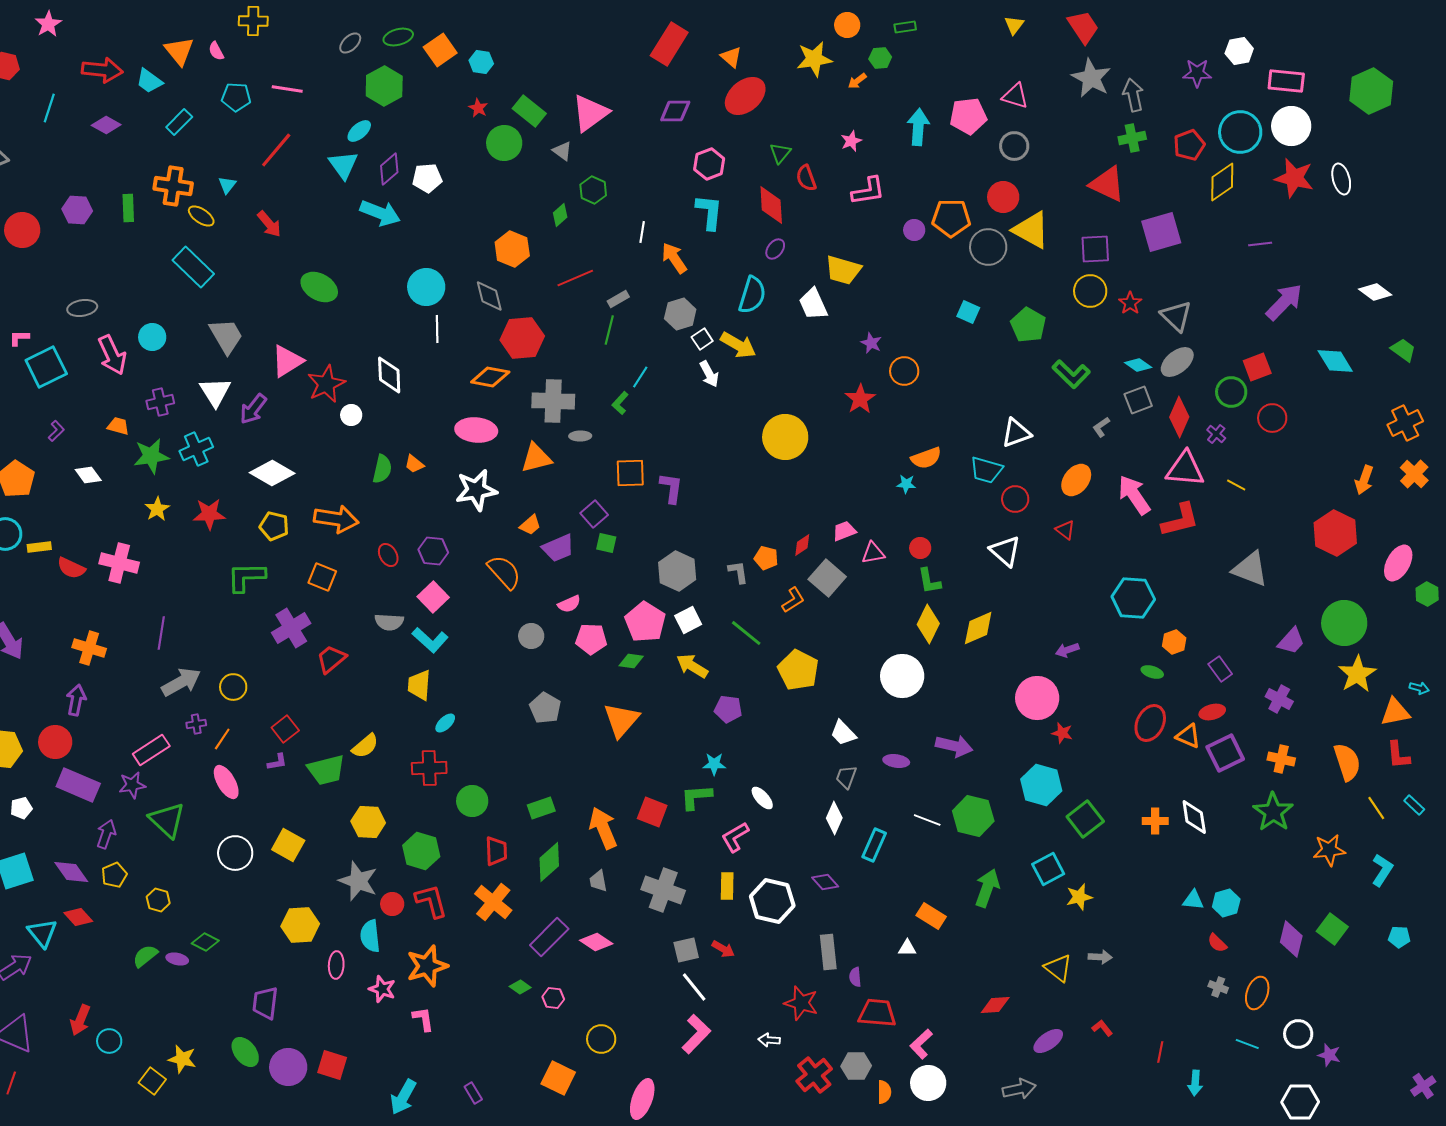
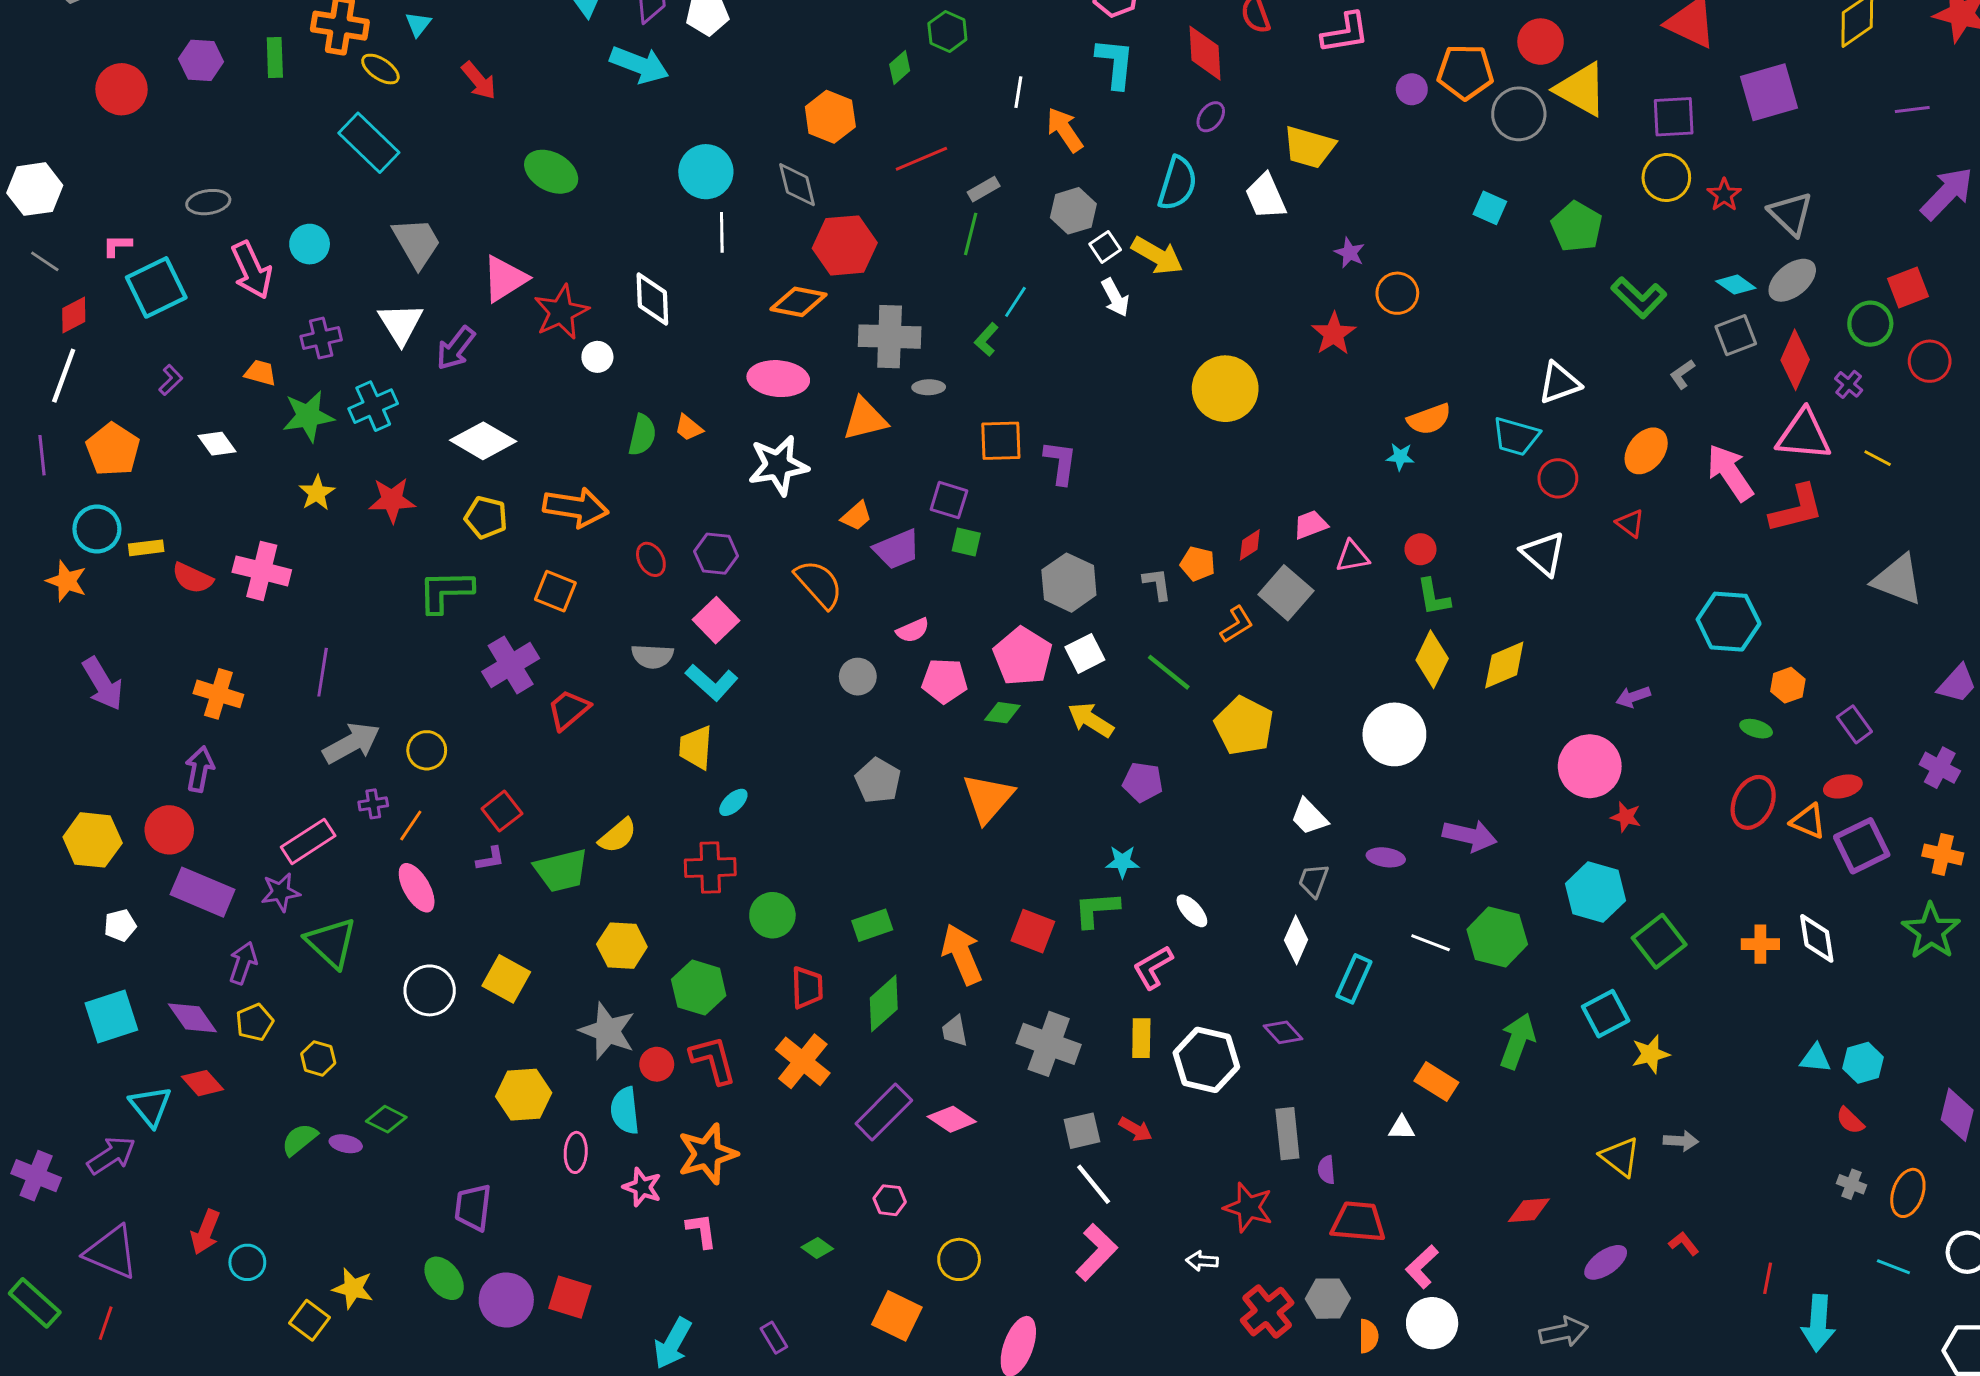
purple square: (594, 514) -> (949, 500), turned -32
green diamond: (520, 987) -> (817, 1248), moved
cyan arrow: (1195, 1083) -> (1818, 1323), size x1.5

